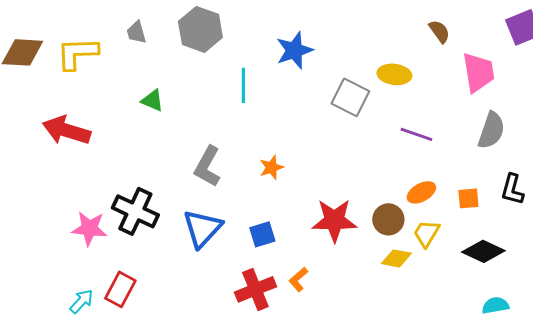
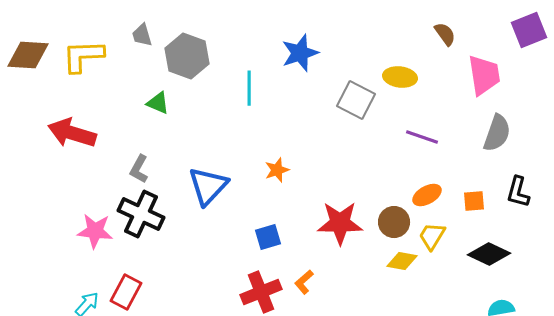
gray hexagon: (200, 29) -> (187, 56), moved
gray L-shape: (207, 166) -> (139, 169), moved, size x0.7
blue triangle: (202, 228) -> (208, 186), moved

